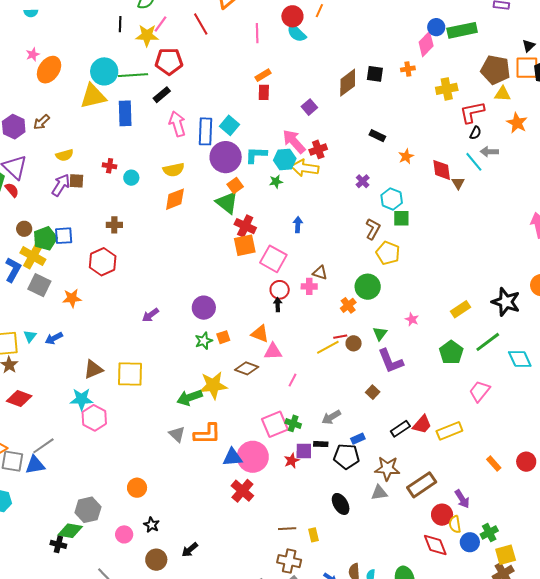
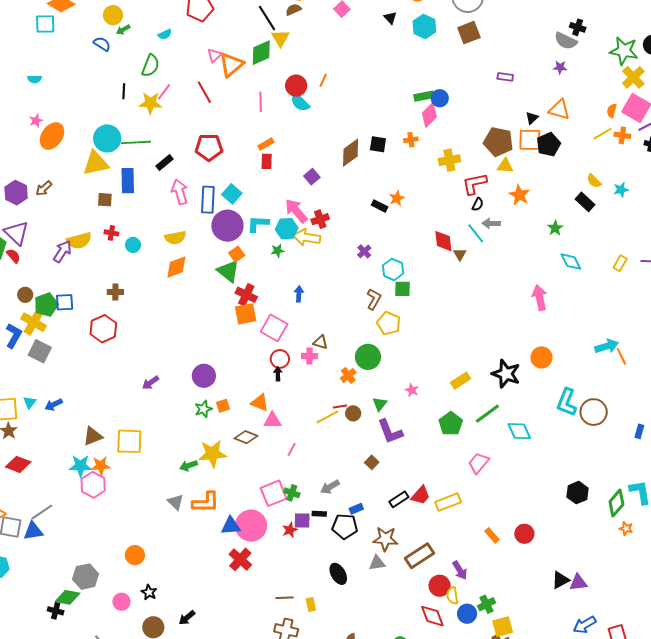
green rectangle: (462, 30) -> (424, 96), moved, size x0.7
red pentagon: (169, 61) -> (209, 147), moved
yellow semicircle: (65, 155) -> (79, 241), moved, size x1.4
orange star: (406, 156) -> (397, 198), moved
brown square: (76, 181) -> (105, 200), moved
orange star: (72, 298) -> (101, 466), moved
green arrow: (190, 397) -> (189, 466), size x0.7

